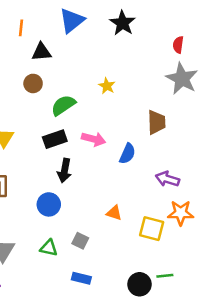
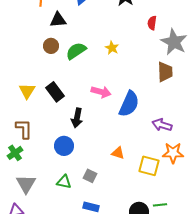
red semicircle: (178, 45) -> (152, 23), moved
green semicircle: (63, 105) -> (76, 51), moved
brown trapezoid: (156, 122) -> (165, 72), moved
black rectangle: (55, 139) -> (55, 92), moved, turned 72
blue semicircle: (127, 154) -> (129, 104), size x1.5

